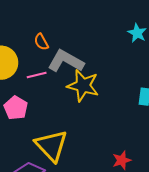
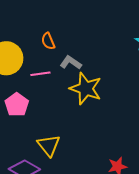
gray L-shape: (66, 61) -> (71, 63), size x0.6
yellow triangle: (51, 146) -> (49, 145), size x0.7

